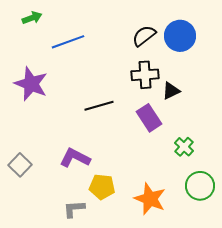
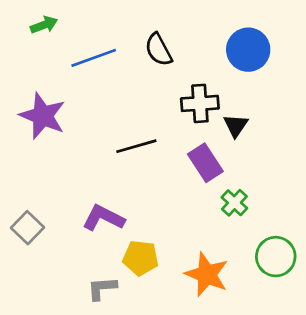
black semicircle: (144, 36) -> (159, 50), moved, turned -80
black triangle: (171, 91) -> (236, 126), turned -30
green cross: (184, 147) -> (234, 203), moved

